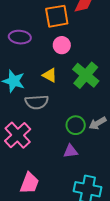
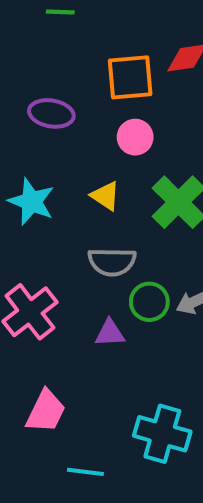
gray semicircle: (37, 102) -> (112, 262), moved
purple triangle: (71, 151) -> (110, 333), moved

